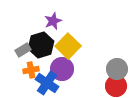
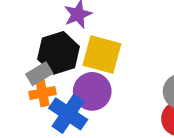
yellow square: (68, 46) -> (102, 54), turned -30
gray rectangle: (23, 50) -> (39, 74), moved

